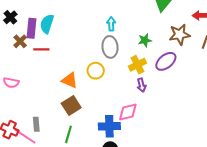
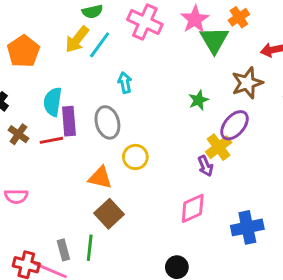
cyan arrow: (111, 24) -> (125, 83), moved
purple rectangle: (31, 28) -> (69, 121), moved
gray ellipse: (110, 47) -> (107, 122), moved
yellow cross: (137, 65) -> (219, 147), moved
blue cross: (109, 126) -> (247, 227), moved
green line: (68, 134) -> (90, 248), moved

